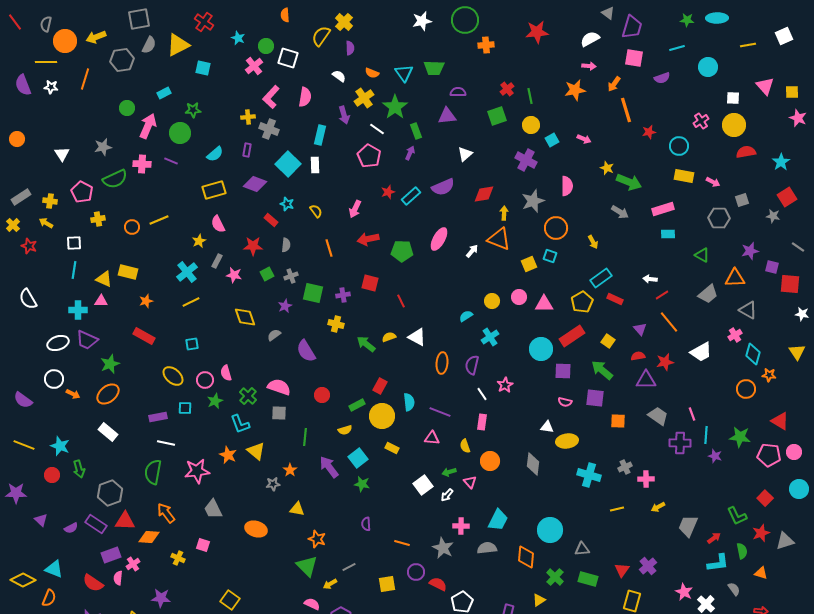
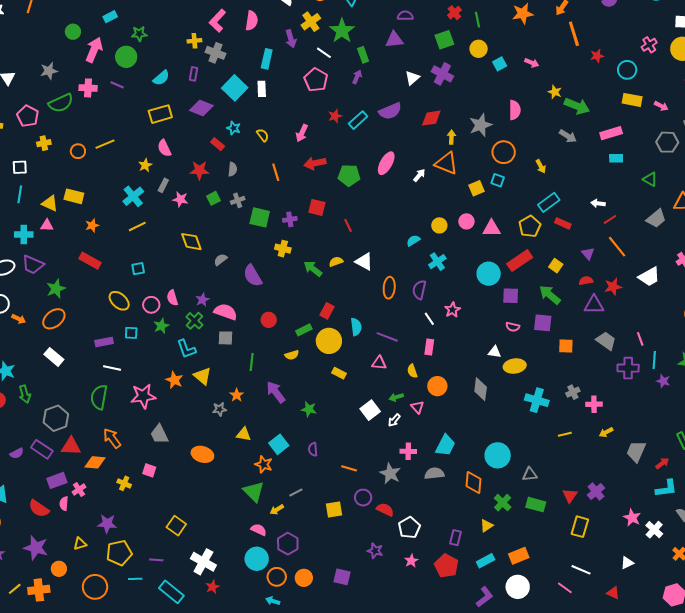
purple cross: (526, 160) -> (442, 74), moved
purple star: (285, 306) -> (202, 300), moved
cyan square: (358, 458) -> (279, 444), moved

